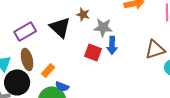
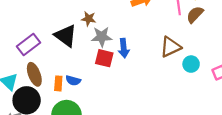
gray star: (103, 27) -> (102, 37), moved
orange rectangle: (48, 70) -> (58, 83), turned -32
blue semicircle: (62, 86) -> (73, 81), moved

